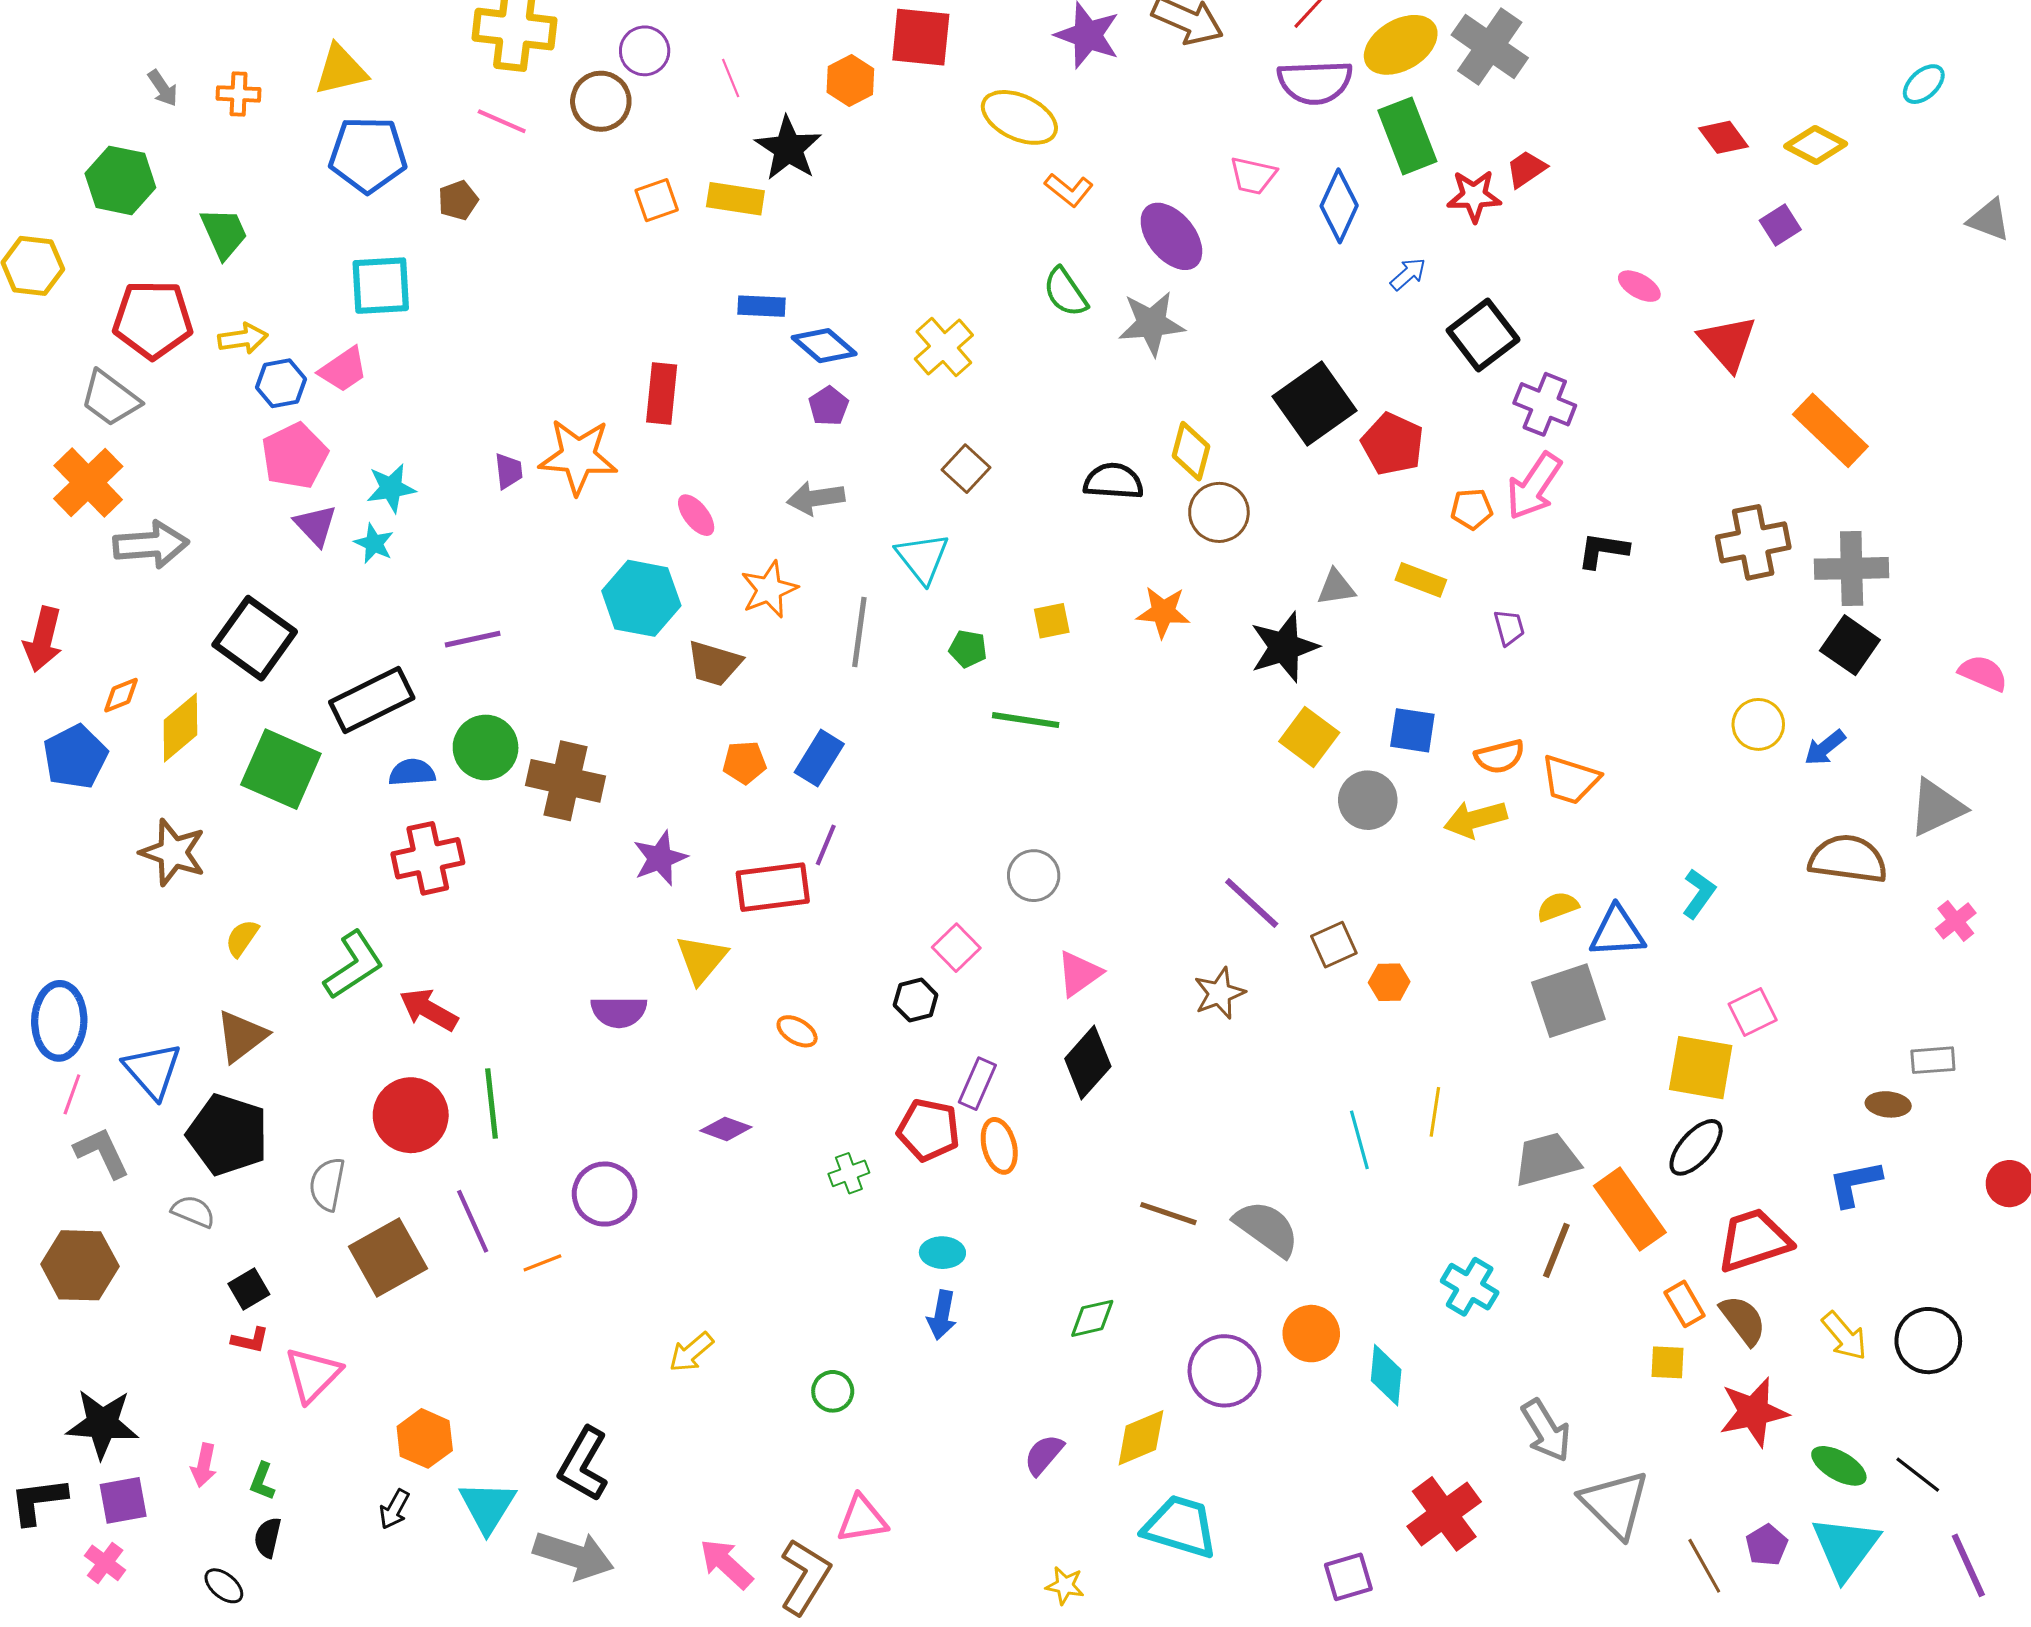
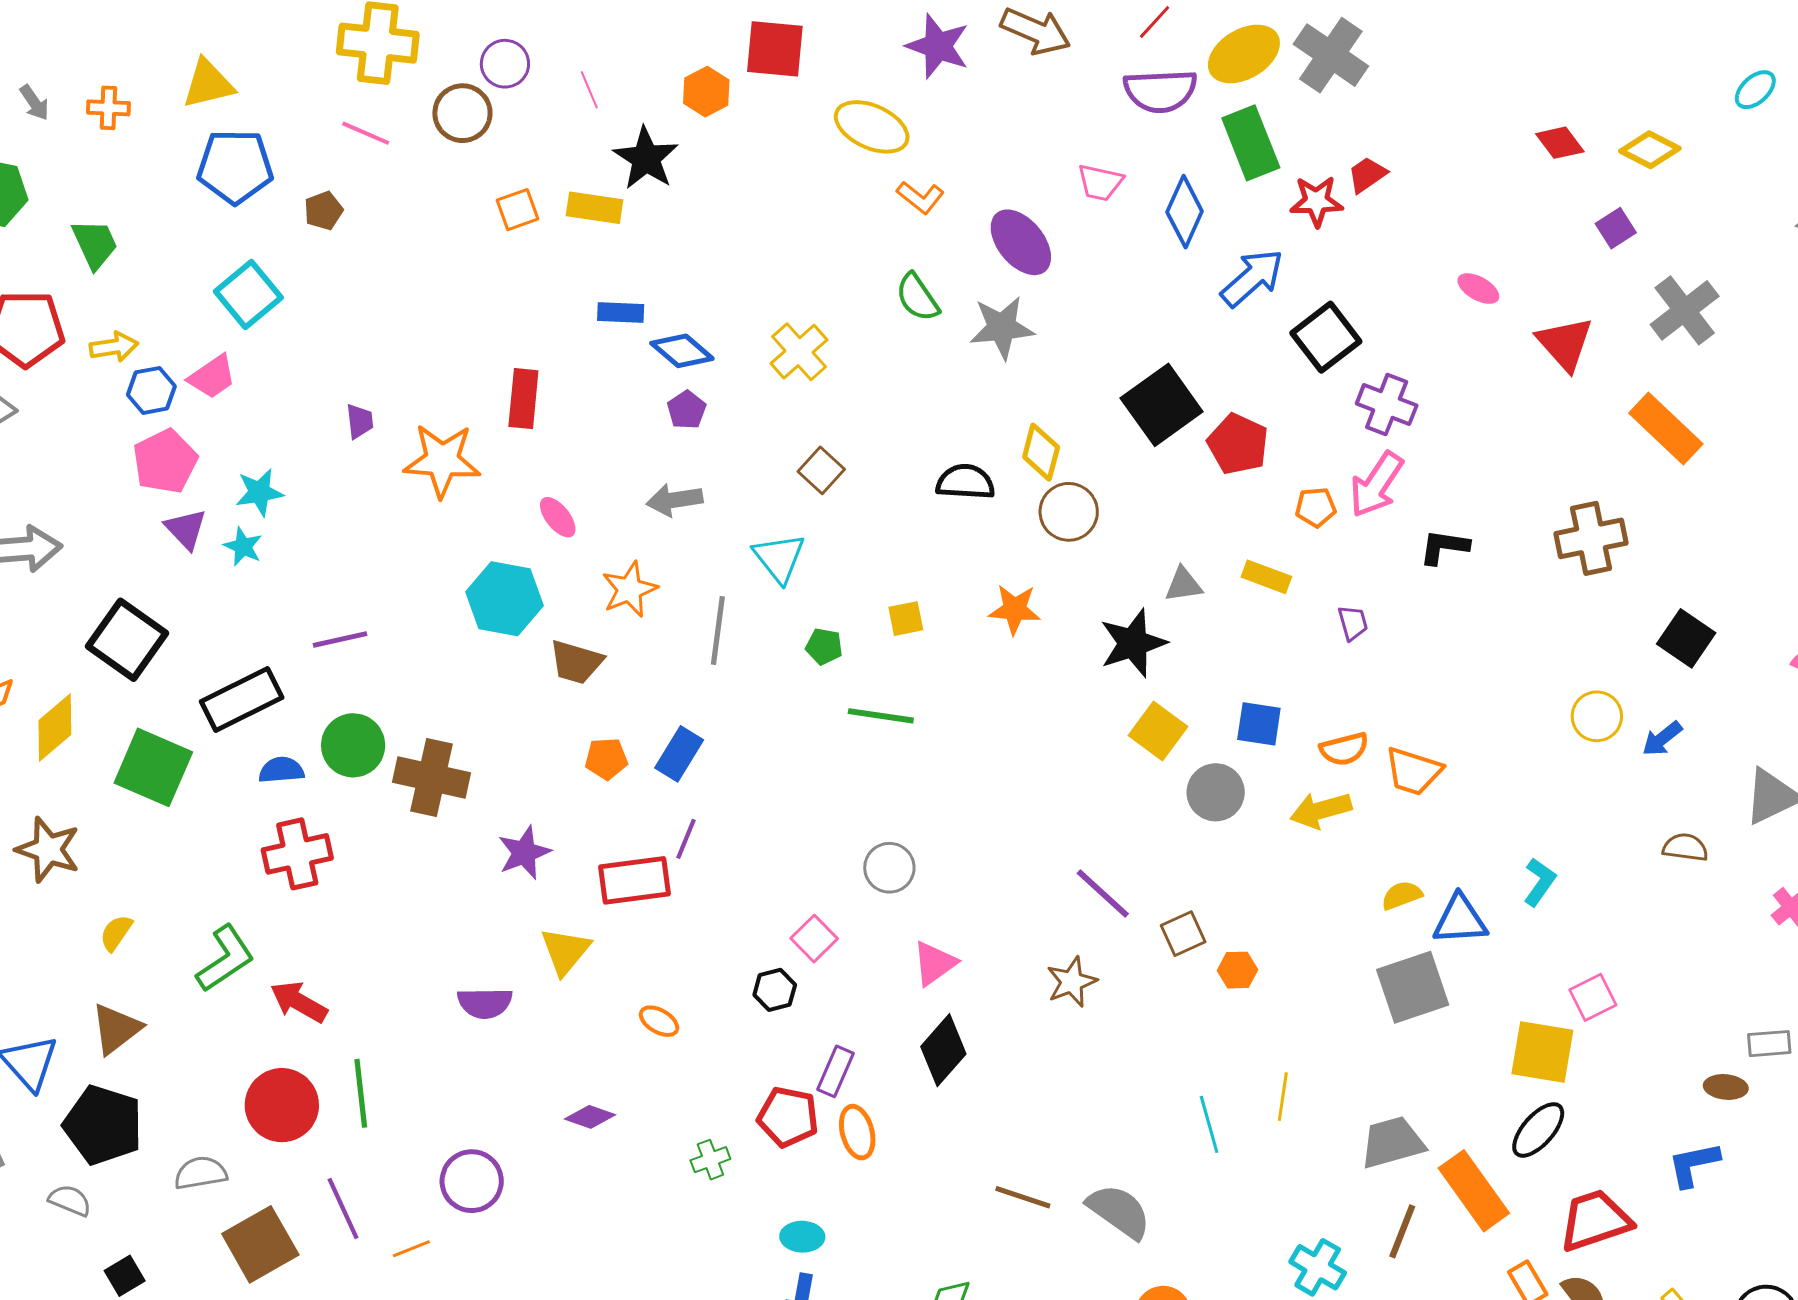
blue arrow: (1408, 274) -> (1252, 278), size x1.8
cyan square: (381, 286) -> (248, 294), turned -36
purple trapezoid: (509, 471) -> (360, 421), moved
gray cross: (1852, 568) -> (1685, 310), moved, turned -36
brown semicircle: (1848, 859) -> (1685, 847), size x0.6
gray semicircle: (327, 1184) -> (201, 1173), turned 70

